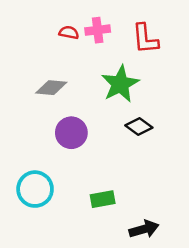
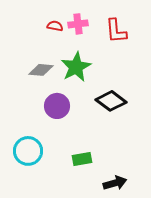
green star: (120, 84) -> (76, 67), moved
black diamond: (139, 126) -> (111, 101), size x1.4

